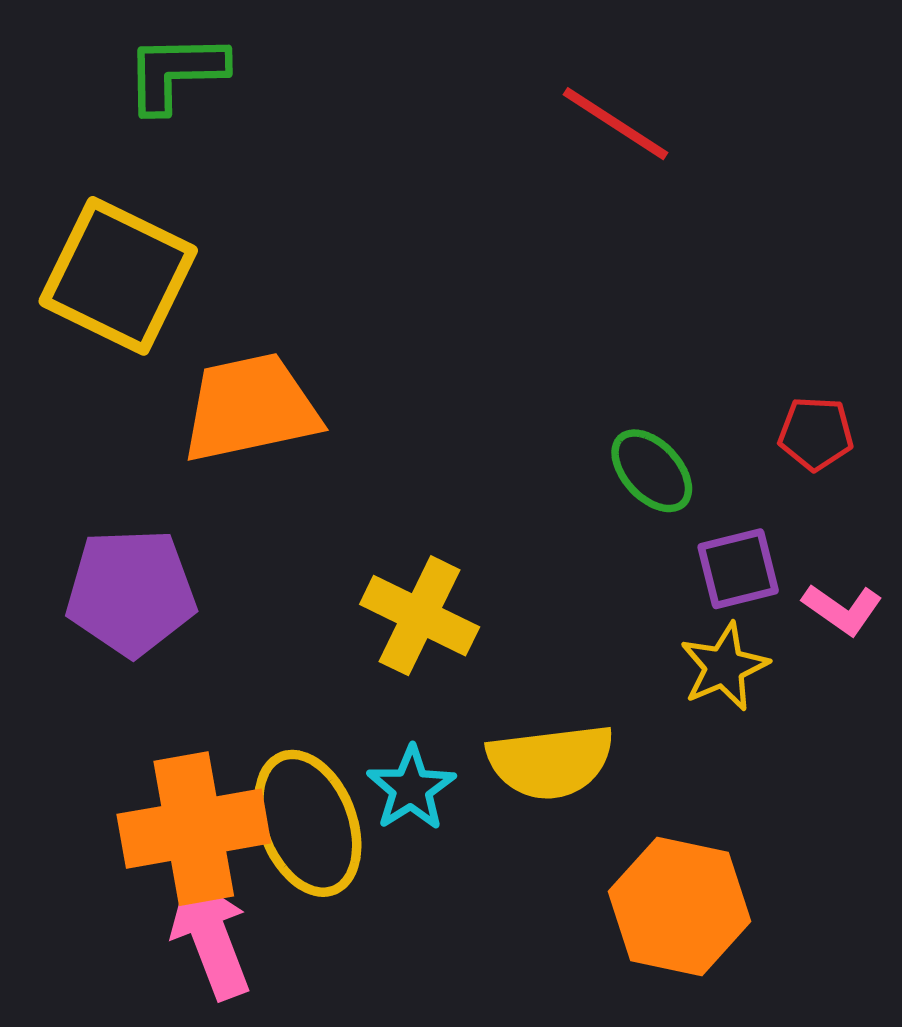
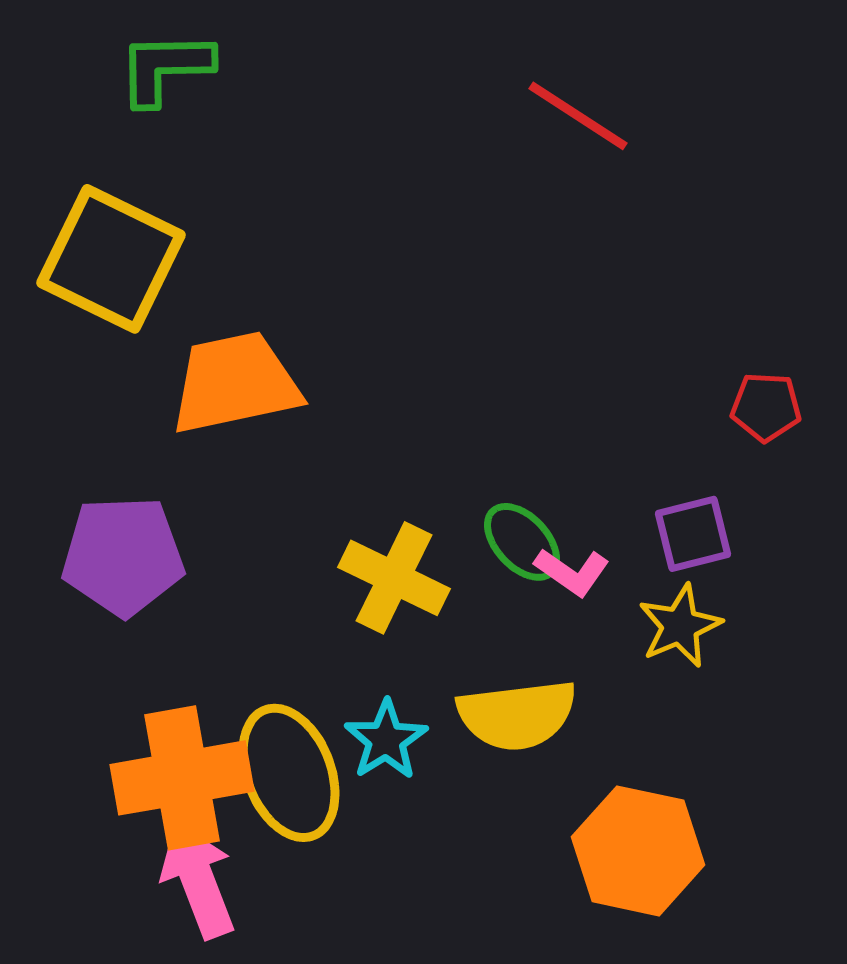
green ellipse: (652, 471) -> (522, 542), moved
pink L-shape: (842, 609) -> (572, 572), moved

